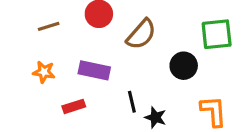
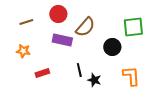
purple rectangle: (94, 70) -> (62, 40), moved

